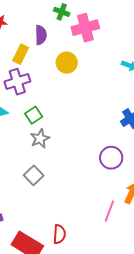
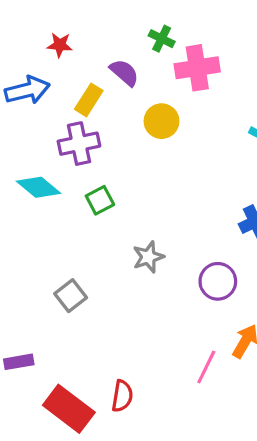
purple semicircle: (41, 35) -> (124, 73), turned -54
gray star: (40, 139) -> (148, 257), moved
gray square: (34, 175) -> (71, 296), moved

